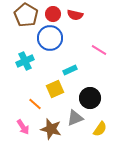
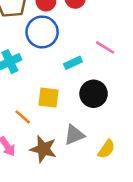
cyan rectangle: (70, 70) -> (73, 63), moved
yellow square: (55, 89) -> (49, 98), turned 30
black circle: (90, 98) -> (94, 94), moved

